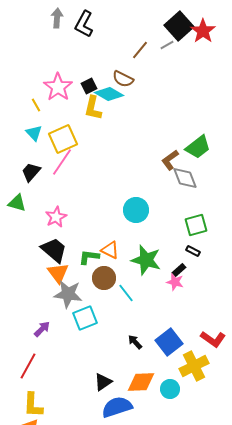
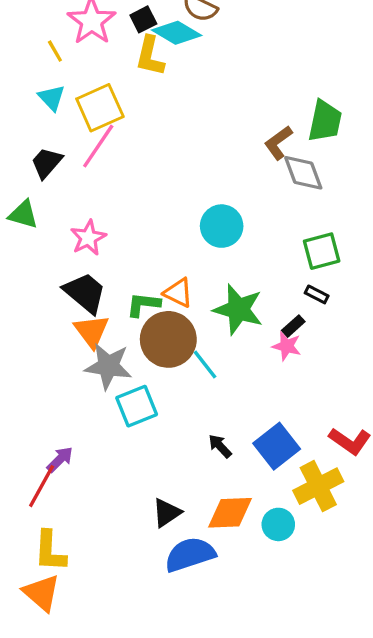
green trapezoid: (198, 147) -> (325, 121), turned -40
brown circle: (104, 278) -> (168, 339), size x1.4
purple arrow: (42, 329) -> (60, 459), moved

